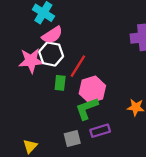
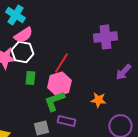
red line: (78, 66) -> (61, 63), moved
purple rectangle: (100, 131) -> (66, 121), turned 30

